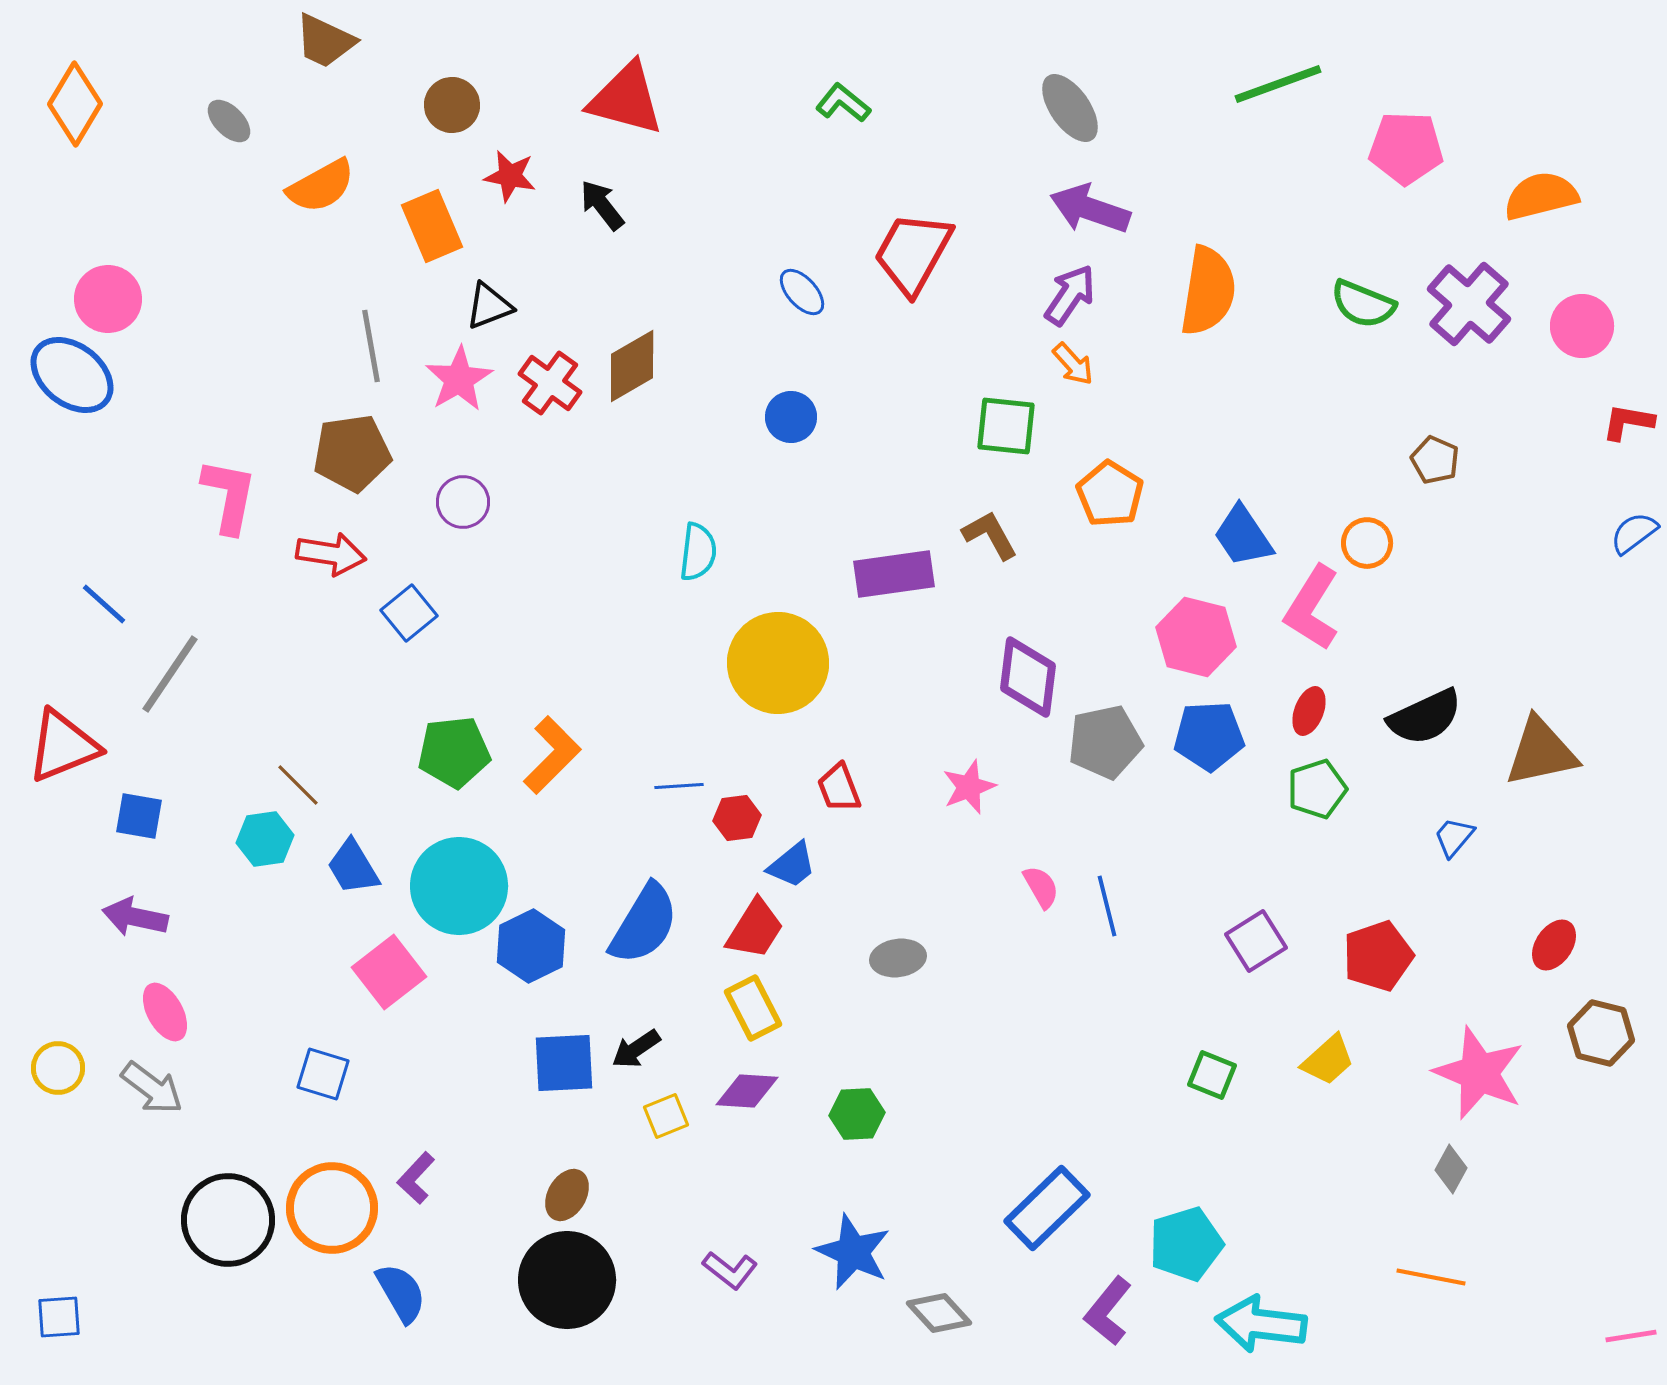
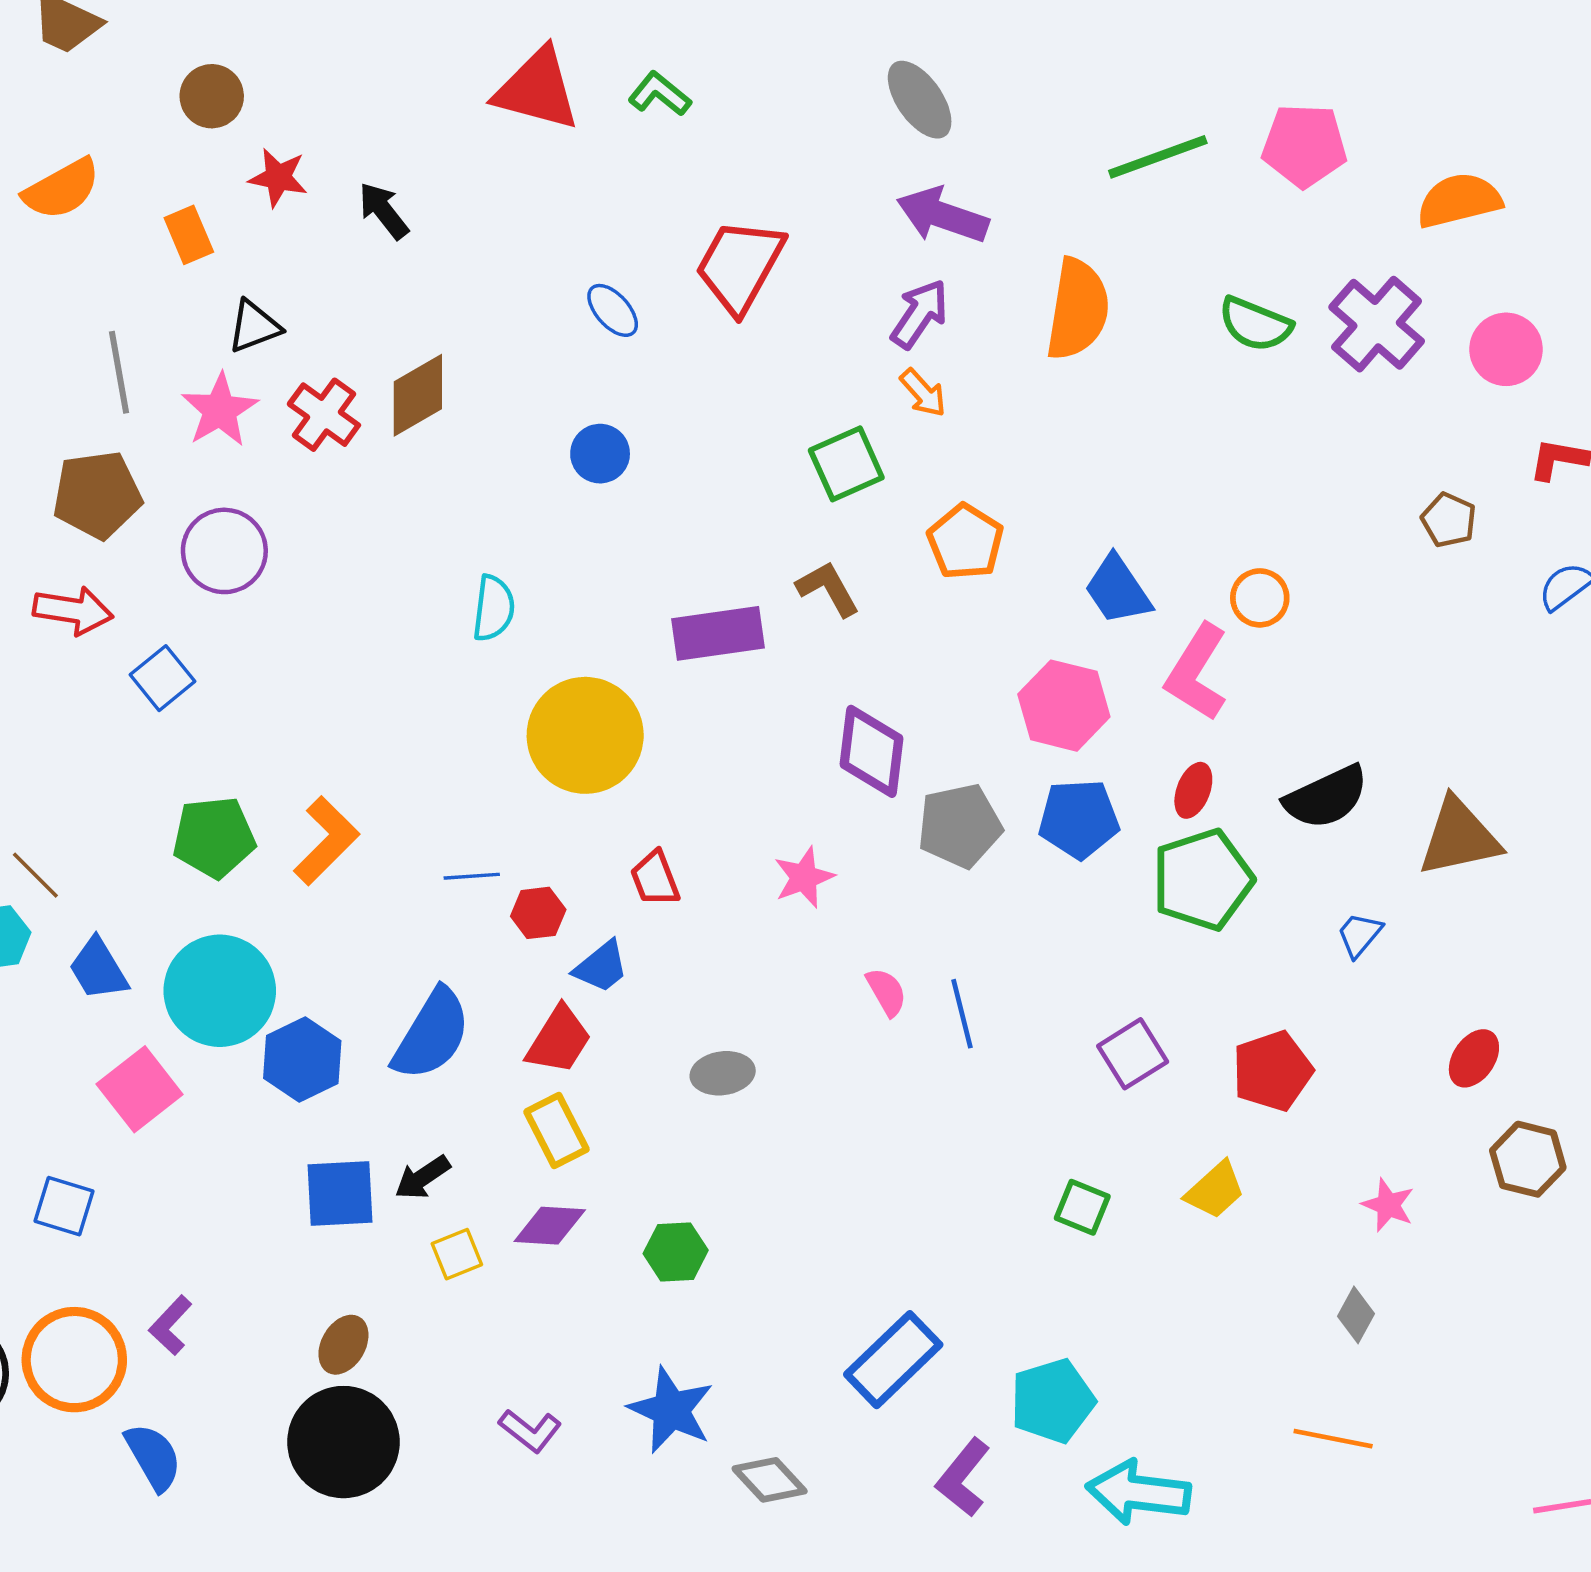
green line: (1278, 84) -> (1158, 157), moved
red triangle: (626, 99) -> (537, 89), moved
orange rectangle: (432, 226) -> (189, 235), size x0.7
green square: (1006, 426) -> (846, 464), turned -30
brown pentagon: (1435, 460) -> (1449, 520), moved
purple circle: (463, 502) -> (224, 551), size x1.4
green pentagon: (1317, 789) -> (1203, 880), size x1.5
pink star: (1479, 1073) -> (1388, 1205), size x0.5

